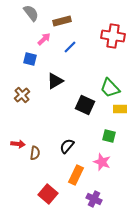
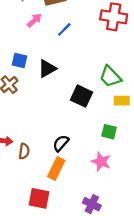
blue square: (30, 59) -> (19, 60), moved
orange rectangle: (76, 175) -> (56, 168), moved
red square: (48, 194) -> (39, 198), turned -30

